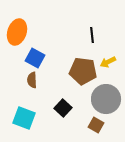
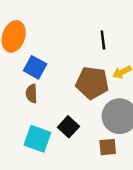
cyan square: (24, 118) -> (37, 139), moved
brown square: (96, 125) -> (108, 147), turned -35

